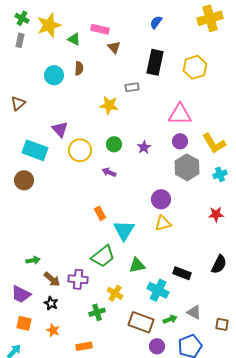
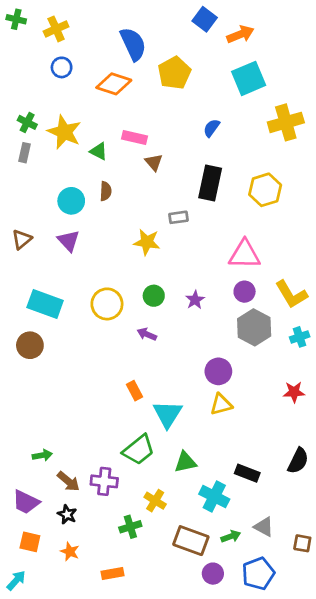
yellow star: (49, 25) -> (64, 132), turned -30
purple triangle: (60, 129) -> (68, 241), moved

